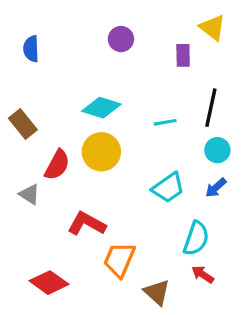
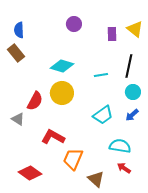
yellow triangle: (212, 28) -> (135, 29), moved
brown rectangle: (23, 124) -> (16, 53), moved
cyan semicircle: (196, 238) -> (120, 146), turned -100

